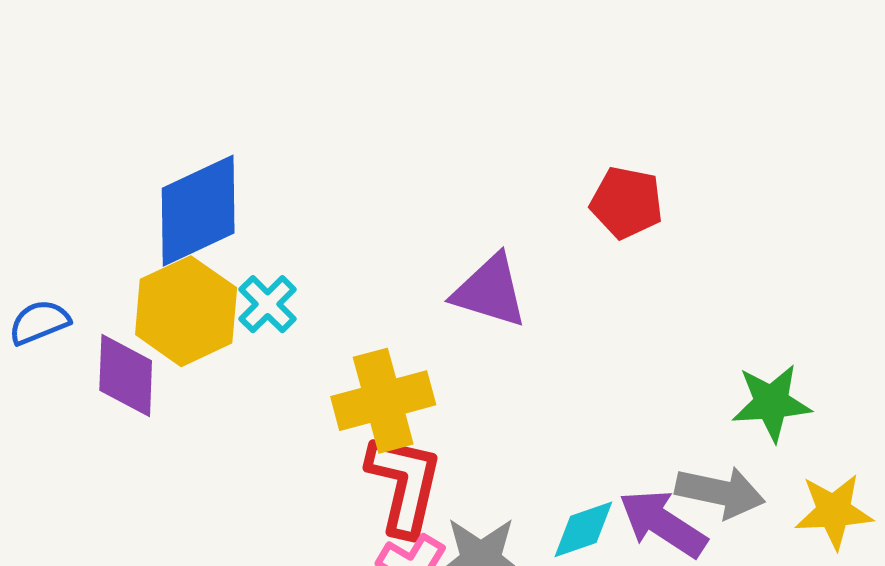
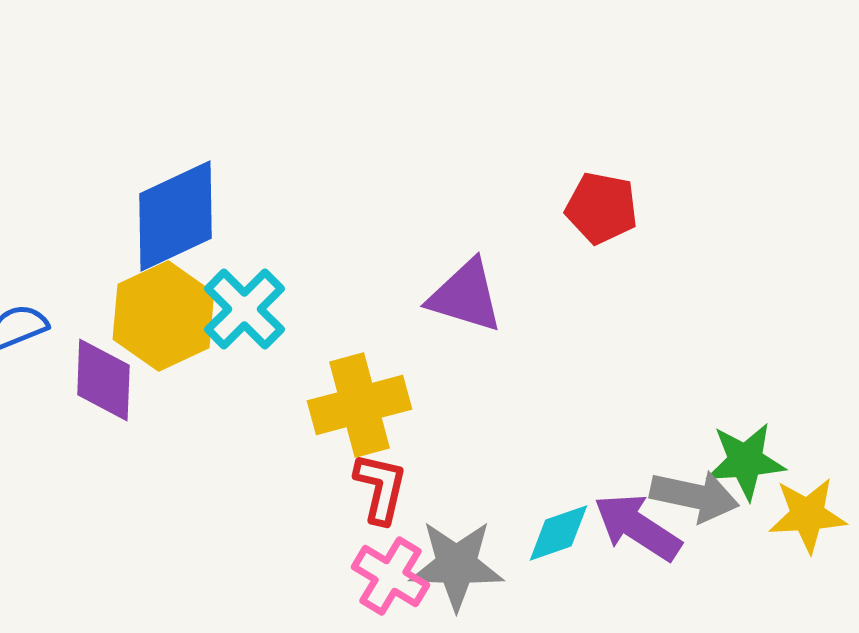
cyan cross: (268, 304) -> (244, 309), size x1.4
green star: (771, 403) -> (745, 461), moved
red L-shape: (404, 484) -> (380, 488), size x0.7

